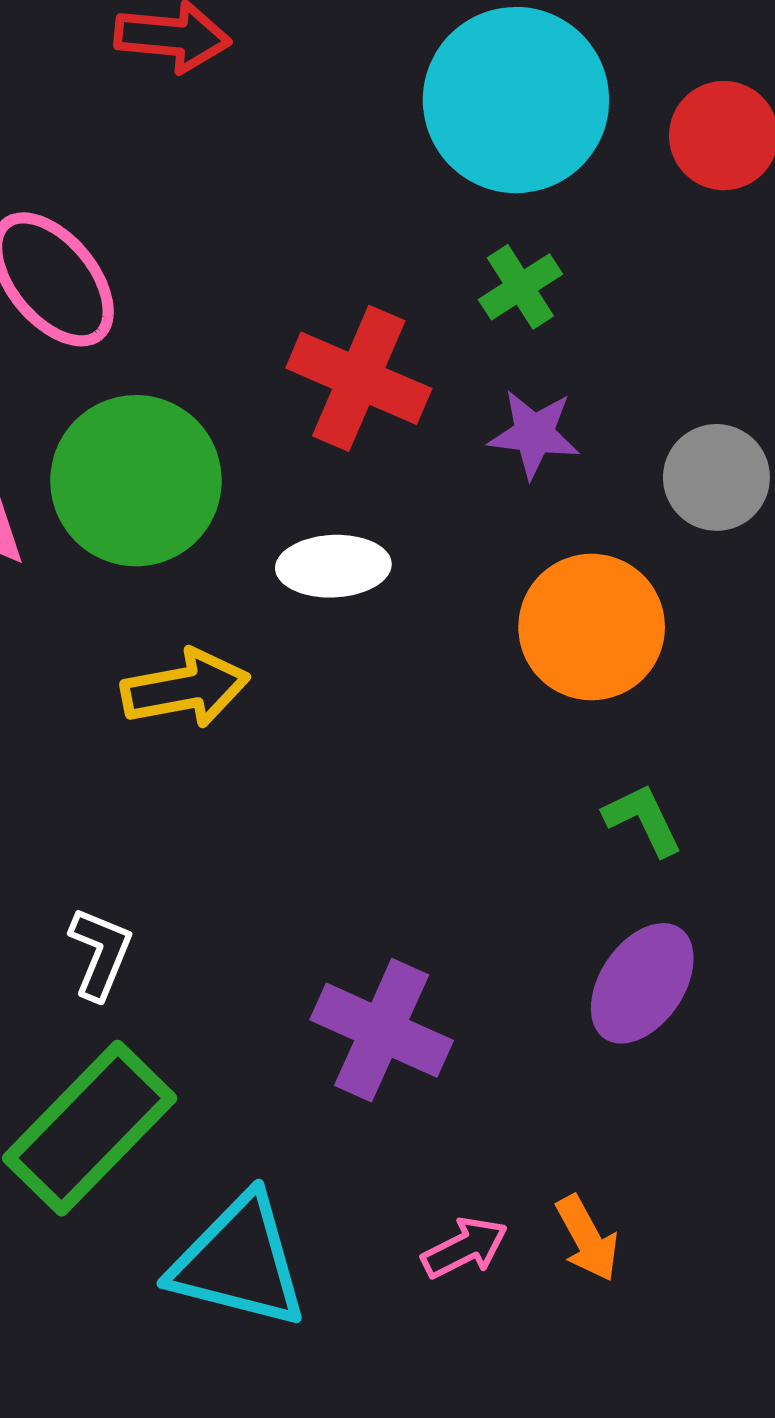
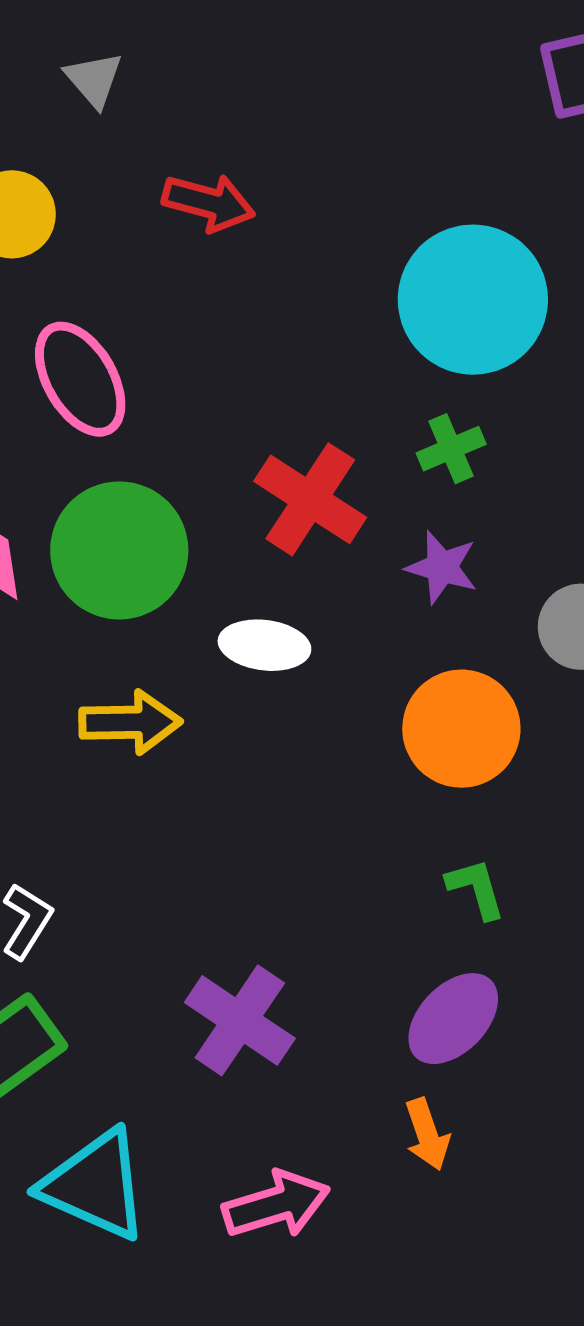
orange arrow: (587, 1238) -> (427, 1134), moved
pink arrow: (465, 1248) -> (276, 1205), size x1.5

